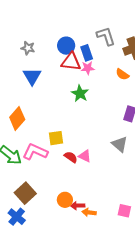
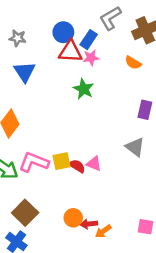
gray L-shape: (106, 36) -> (110, 18), turned -100
blue rectangle: (87, 53) -> (89, 40), turned 56
yellow square: (56, 138) -> (61, 161), moved
orange arrow: (89, 212) -> (103, 231), turned -40

